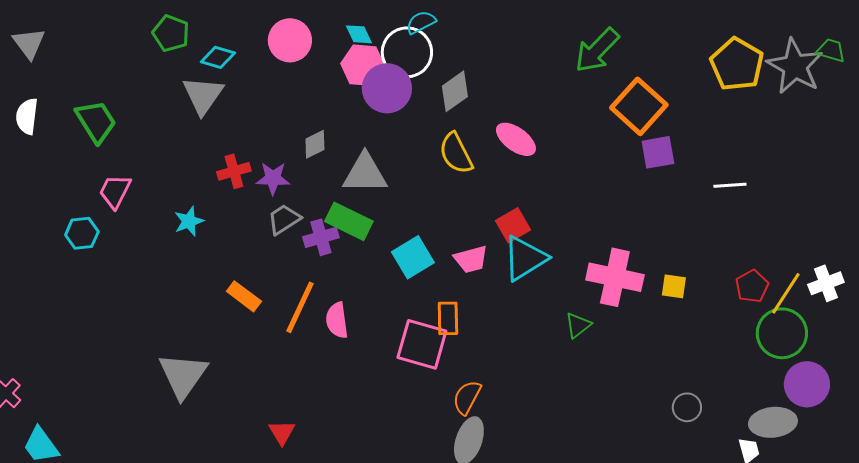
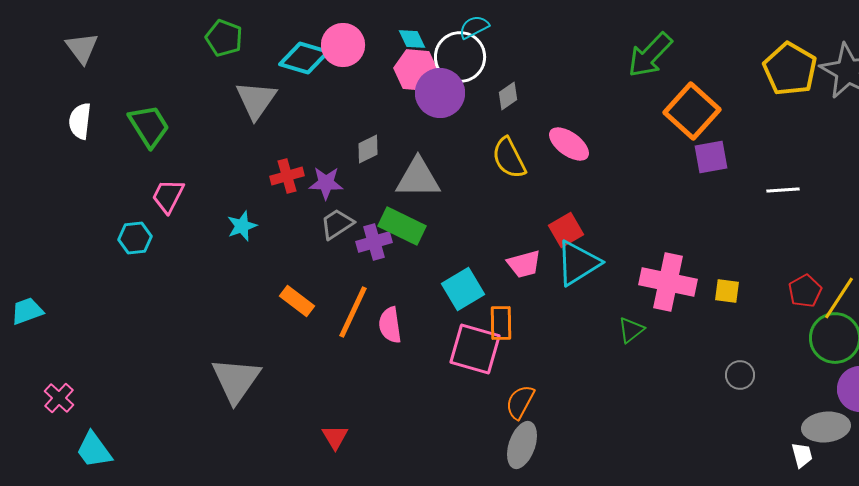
cyan diamond: (218, 57) -> (304, 58), moved, size x1.4
gray diamond: (455, 91) -> (508, 96), size x0.7
cyan square: (413, 257) -> (463, 289), moved
gray circle: (687, 407) -> (740, 375), moved

